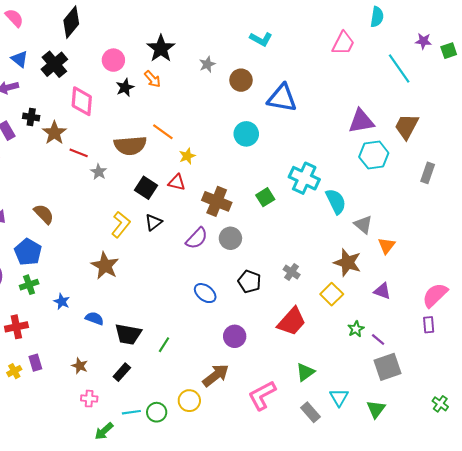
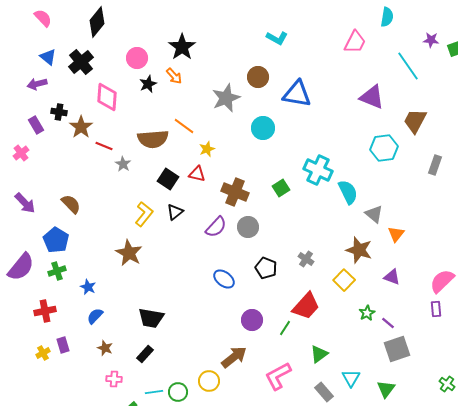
gray star: (207, 64) -> (226, 98), moved, size x1.8
purple triangle: (361, 121) -> (372, 97), moved, turned 32
blue semicircle: (94, 318) -> (95, 316), moved, turned -66
green line: (164, 345) -> (285, 328), moved

